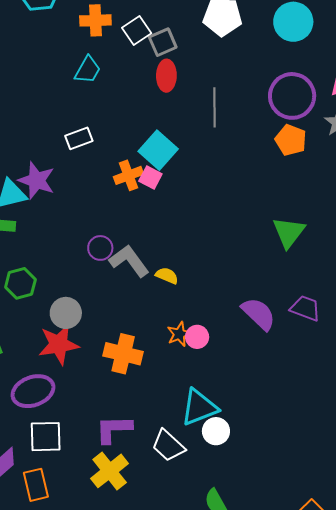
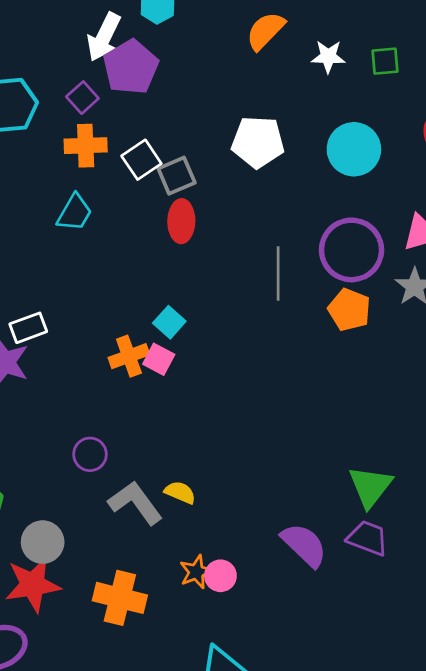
gray line: (215, 107) -> (278, 274), moved
white rectangle: (79, 138) -> (28, 328), moved
cyan square: (158, 150) -> (169, 322), size x0.6
green triangle: (289, 232) -> (370, 486), moved
gray L-shape: (129, 261) -> (135, 503), moved

